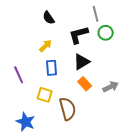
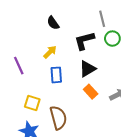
purple line: (19, 75) -> (19, 66), moved
yellow square: (45, 95) -> (32, 103), moved
brown semicircle: (68, 109) -> (58, 118), moved

